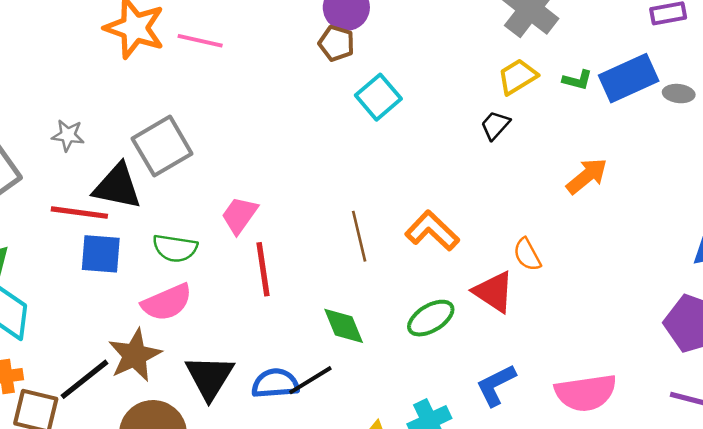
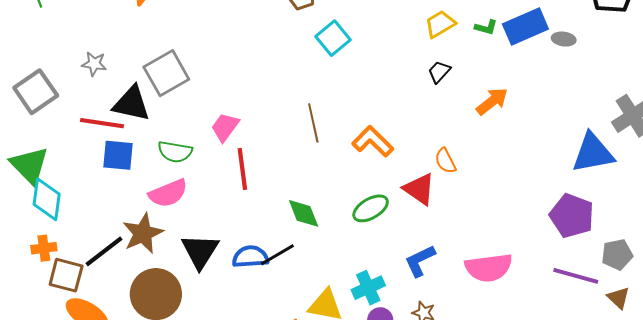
black trapezoid: (495, 125) -> (439, 72), moved
brown line: (359, 236) -> (313, 123), moved

